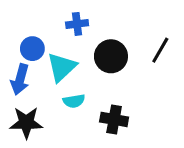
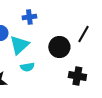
black circle: (111, 56) -> (59, 47), moved
black cross: (114, 119) -> (77, 76), moved

